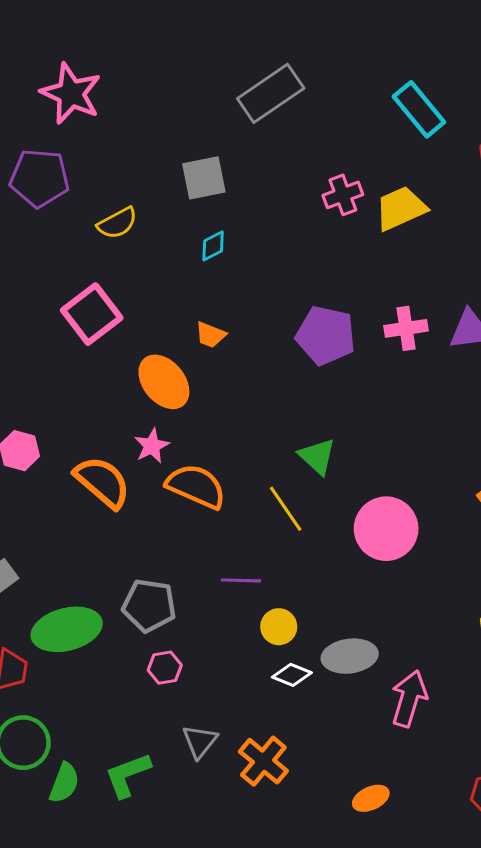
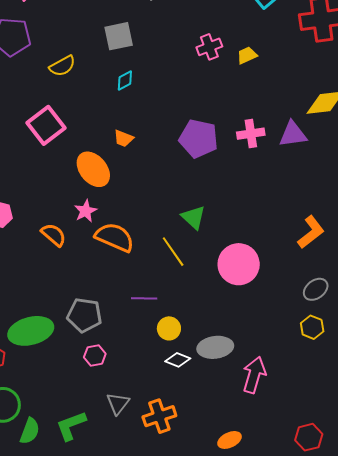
yellow trapezoid: (401, 208) -> (247, 55), size x0.6
orange semicircle: (103, 482) -> (54, 235), size x0.7
orange cross: (263, 761) -> (159, 416), turned 32

